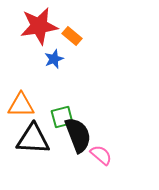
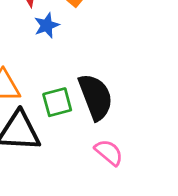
black semicircle: (78, 135) -> (96, 97), moved

